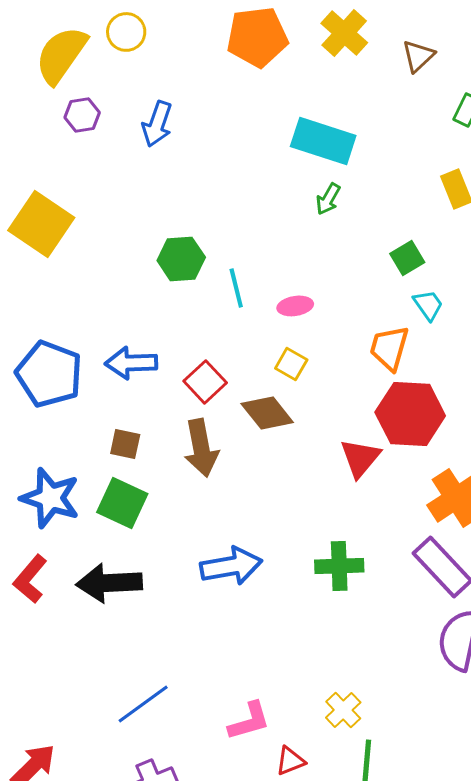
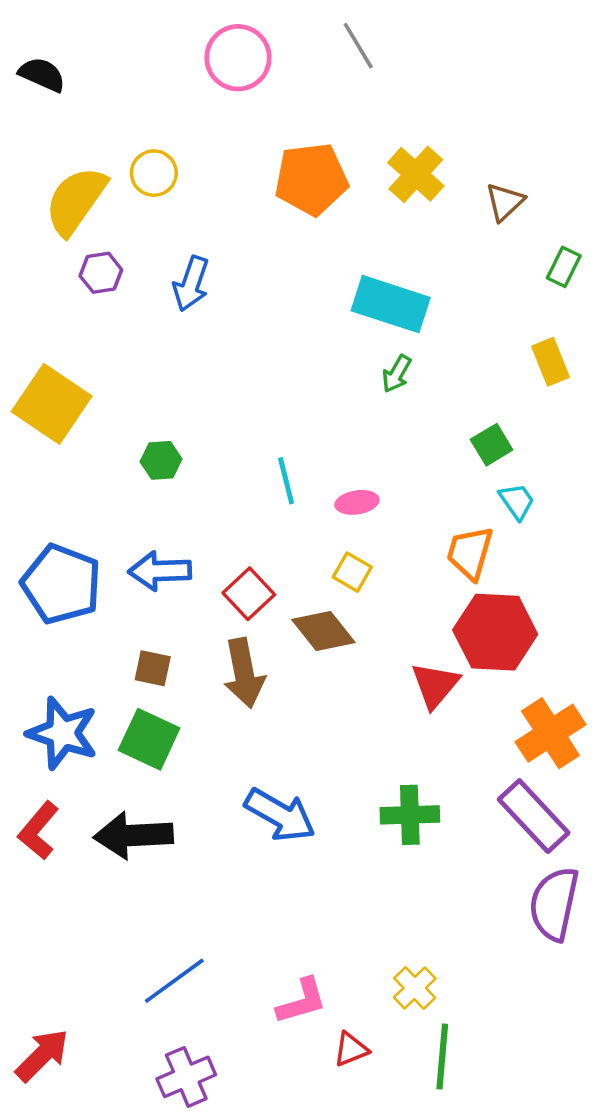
green hexagon: (181, 259) -> (161, 460), moved, size x0.7
blue arrow: (231, 566) -> (280, 815), turned 40

